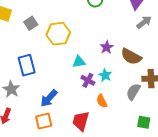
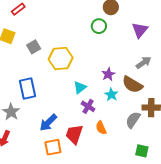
gray arrow: (144, 22) -> (144, 63), moved
cyan triangle: (79, 62) -> (80, 88), turned -32
cyan star: (105, 75) -> (111, 95), moved
orange square: (44, 121) -> (53, 147), moved
red trapezoid: (81, 121) -> (74, 134), moved

